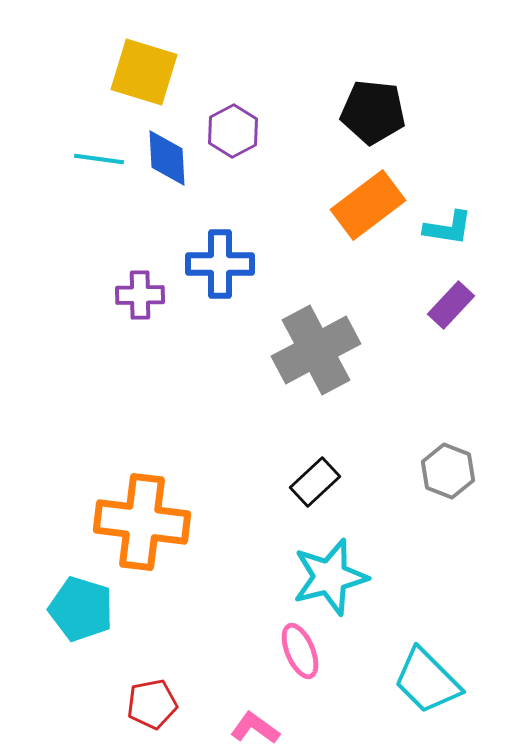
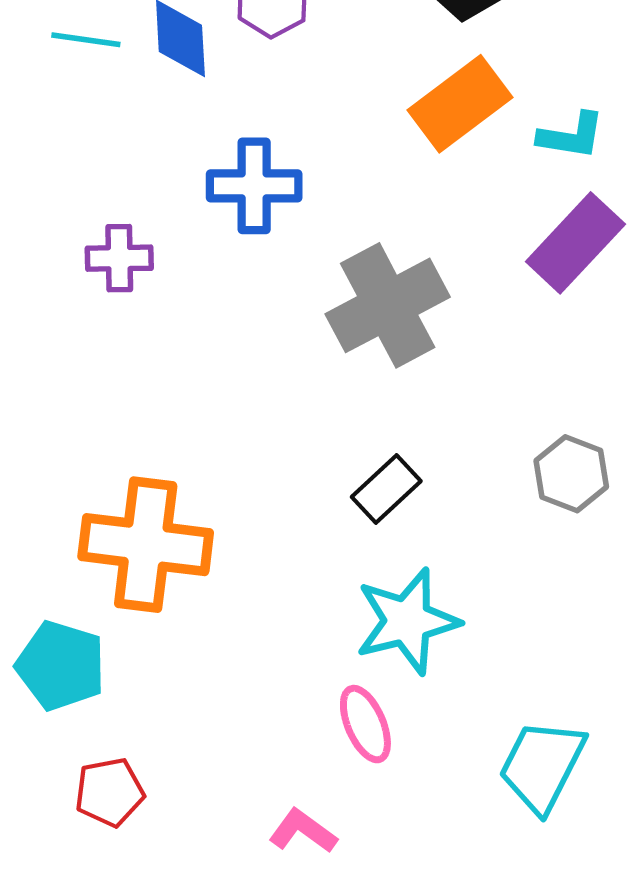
purple cross: (140, 295) -> (119, 258), moved
purple rectangle: (451, 305) -> (575, 243), size x1.5
cyan trapezoid: (427, 681) -> (542, 766), turned 72
red pentagon: (152, 704) -> (110, 792), moved

